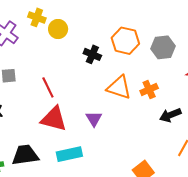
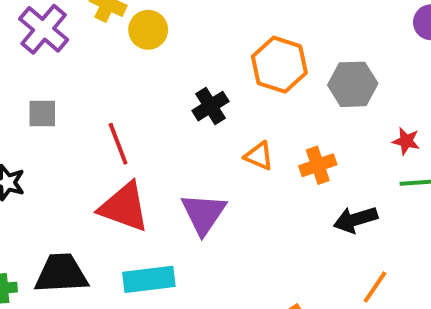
black cross: (92, 54) -> (211, 106), moved, turned 30
orange triangle: (119, 87) -> (259, 156), size x0.6
purple triangle: (94, 119) -> (204, 214), size x1.4

